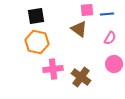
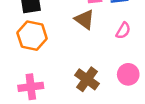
pink circle: (114, 64) -> (128, 74), moved
pink cross: (53, 69) -> (31, 87), moved

